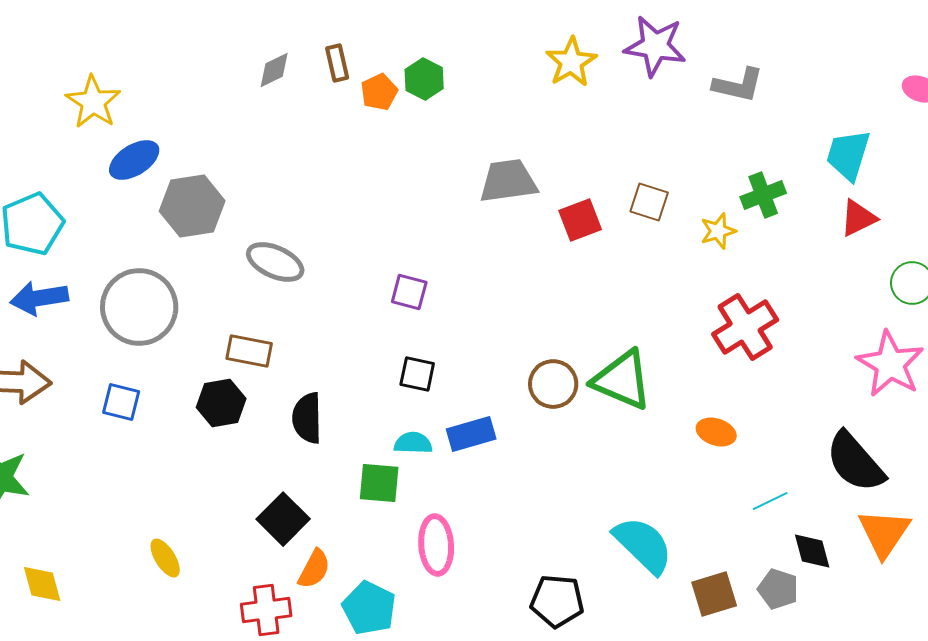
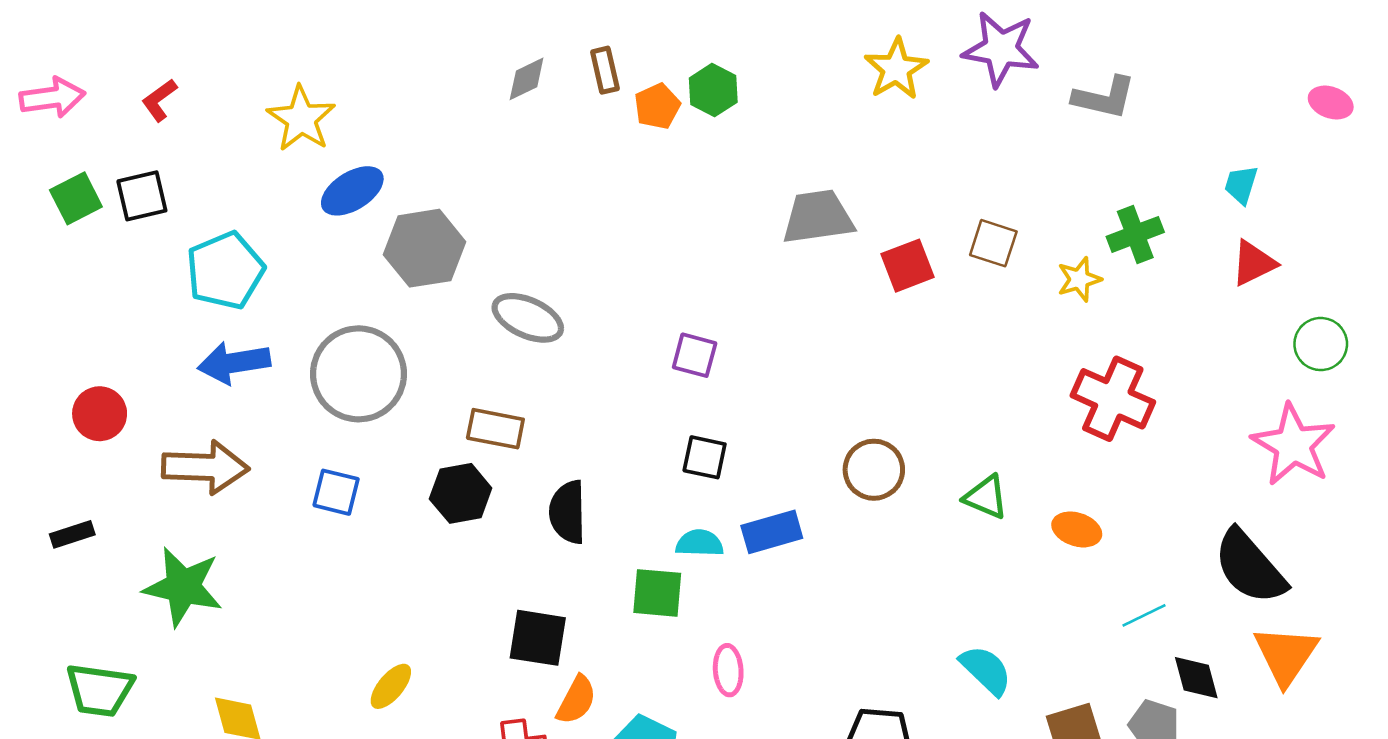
cyan trapezoid: (848, 155) -> (1241, 185), size x0.6
red cross: (745, 327) -> (1113, 399), turned -34
green triangle: (622, 380) -> (986, 497), moved, size x0.6
black square: (283, 519) -> (538, 638), turned -36
pink ellipse: (436, 545) -> (728, 670), size x0.7
cyan semicircle: (643, 545) -> (986, 670), size x0.7
yellow ellipse: (165, 558) -> (391, 686), turned 72

